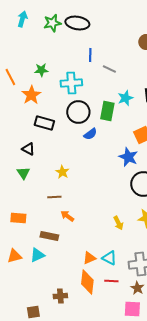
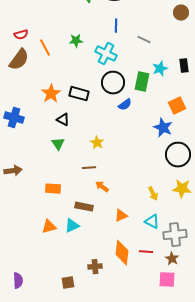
blue line: (90, 55) -> (116, 26), moved
cyan cross: (71, 83) -> (106, 54), turned 30
orange star: (31, 95) -> (51, 94), moved
orange triangle: (89, 258) -> (121, 216), moved
cyan triangle: (109, 258) -> (152, 222), moved

